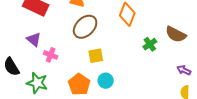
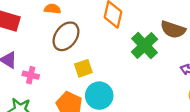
green cross: (150, 44) -> (144, 46), size x1.6
cyan circle: (106, 81) -> (99, 96), size x1.5

